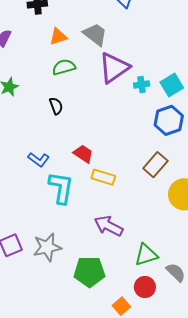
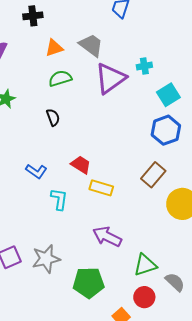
cyan cross: (142, 85) -> (144, 66), moved
cyan L-shape: (61, 188) -> (59, 199), size x0.7

